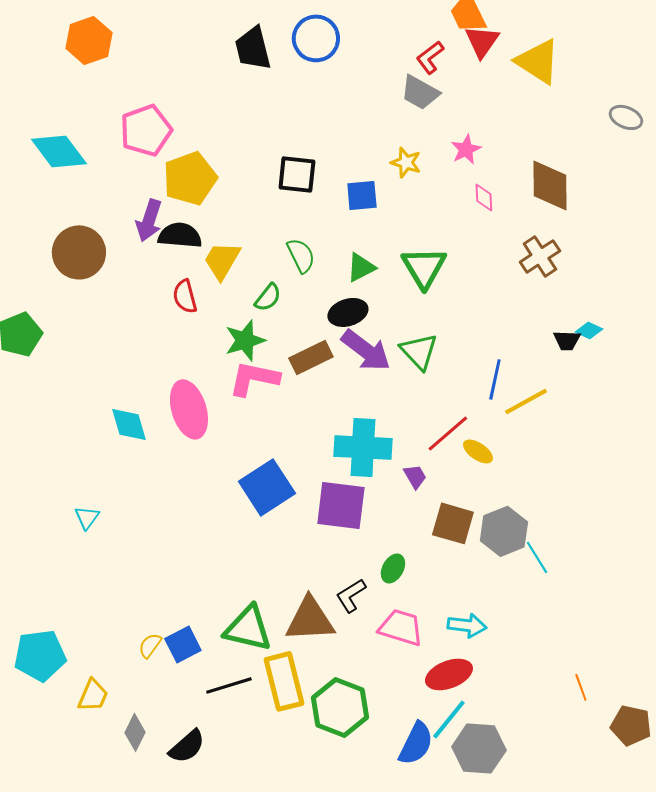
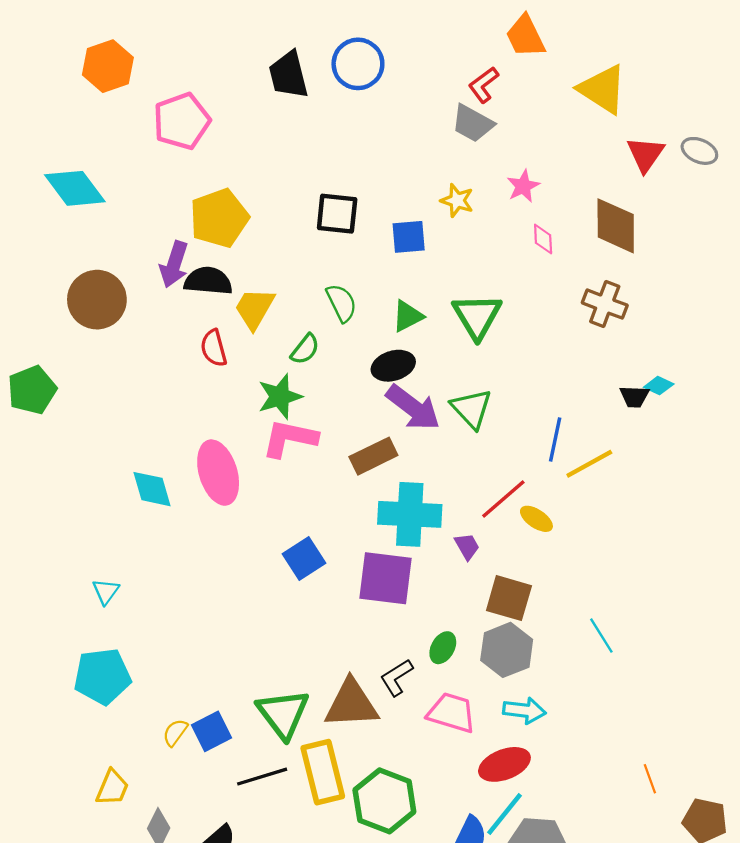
red triangle: (482, 41) -> (645, 154), moved
pink pentagon: (146, 130) -> (182, 121), moved
brown cross: (540, 256) -> (605, 304), turned -36
brown rectangle: (311, 357) -> (373, 456), moved
blue square: (267, 487) -> (304, 558), size x0.7
gray hexagon: (504, 531) -> (507, 650), moved
green triangle: (248, 628) -> (283, 714), turned 40
cyan pentagon: (40, 655) -> (102, 676), moved

